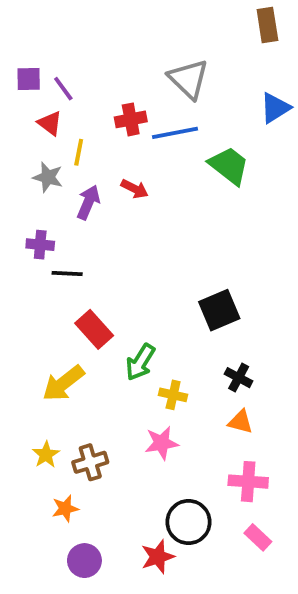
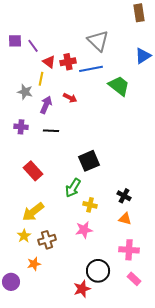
red triangle: (50, 123) -> (49, 62), moved
black line: (67, 274) -> (51, 131), moved
black square: (219, 310) -> (89, 161), moved
red rectangle: (94, 329) -> (33, 171), moved
yellow arrow: (63, 383) -> (33, 212), moved
purple circle: (84, 561) -> (11, 282), moved

